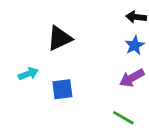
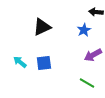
blue star: (135, 45) -> (84, 30), moved
cyan arrow: (28, 74) -> (20, 62), moved, turned -120

